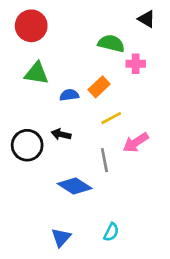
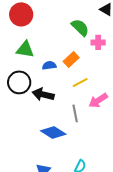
green semicircle: (111, 43) -> (80, 27), turned 30
black arrow: (61, 134) -> (43, 94), size x1.5
black circle: (27, 145) -> (19, 82), moved

